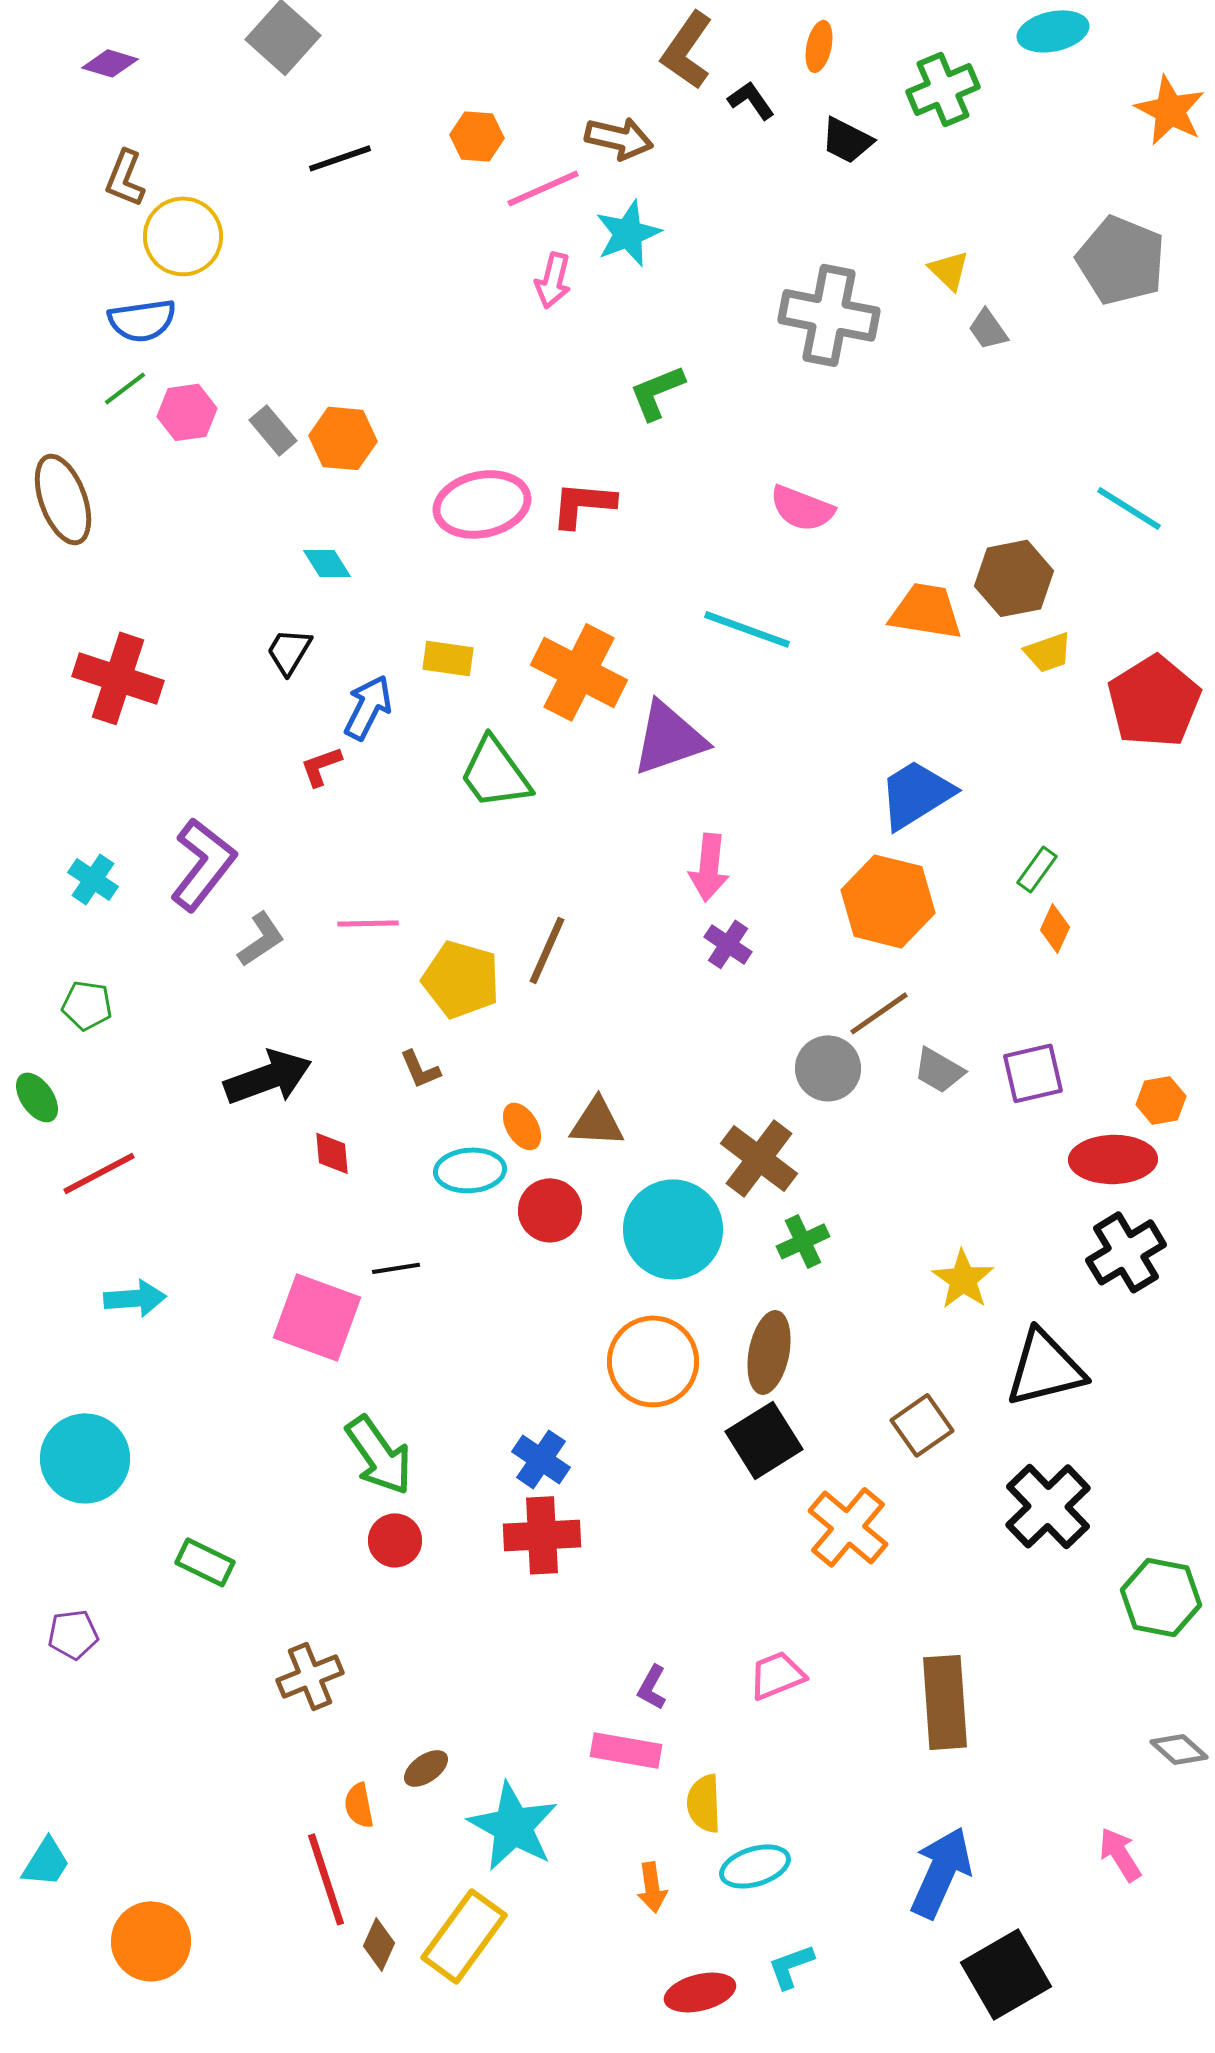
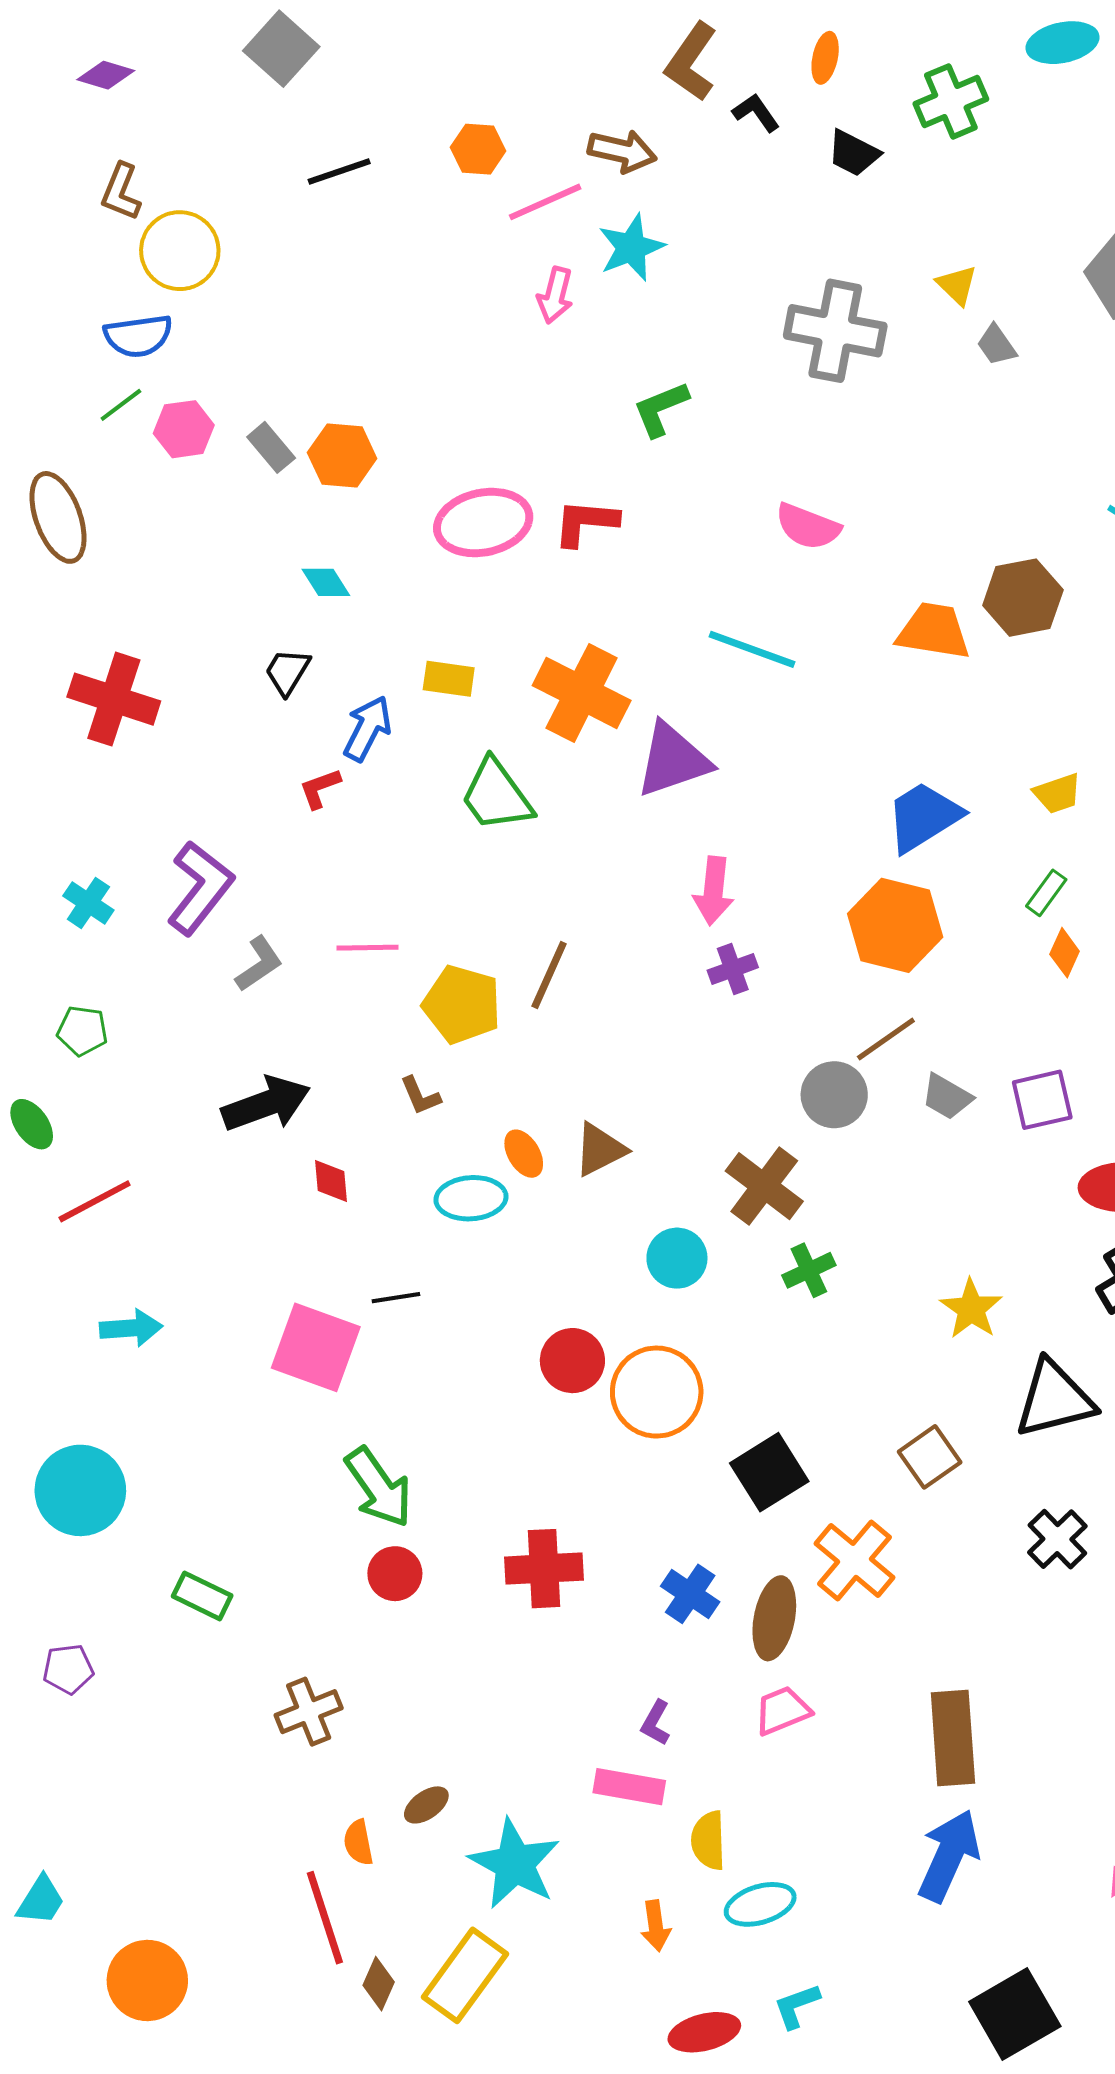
yellow trapezoid: (1048, 652) -> (1057, 793), moved
purple cross: (728, 944) -> (733, 969), turned 36
brown triangle: (597, 1122) -> (600, 1150), turned -30
red circle: (550, 1210) -> (572, 1361), moved
cyan circle: (673, 1229) -> (677, 1258), size x0.6
brown ellipse: (769, 1352) -> (774, 1618), moved
blue cross: (541, 1459) -> (690, 1594), moved
black cross: (1048, 1506) -> (1057, 1539), size x0.7
blue arrow: (941, 1872) -> (949, 1856), moved

